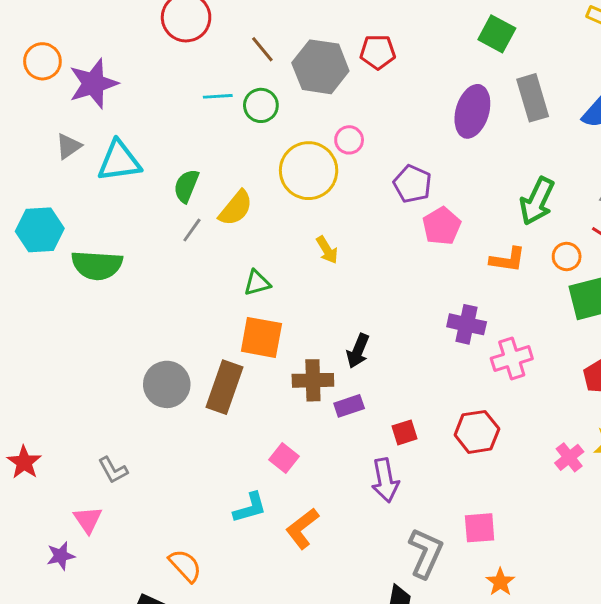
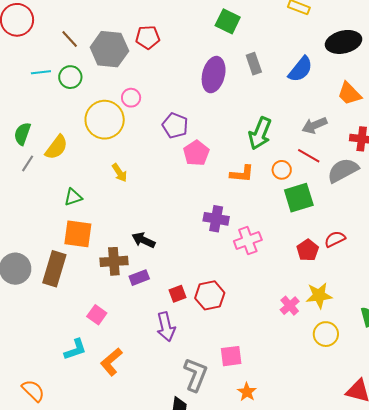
gray rectangle: (533, 98) -> (254, 64), size x0.7
black arrow: (358, 351) -> (143, 240), turned 95
red hexagon: (477, 432) -> (210, 295), moved

